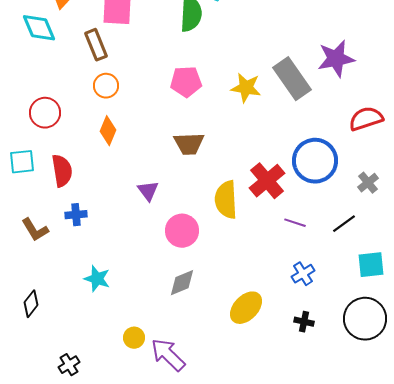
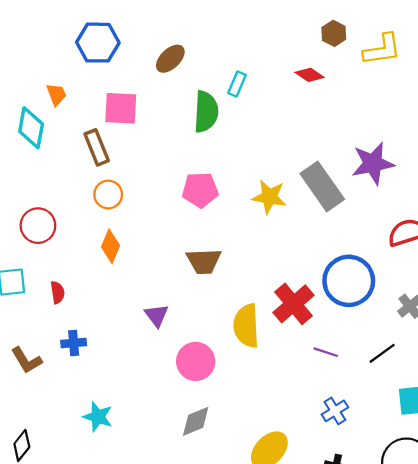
cyan diamond: (39, 28) -> (31, 128), turned 33
red semicircle: (62, 171) -> (58, 292), size x0.6

